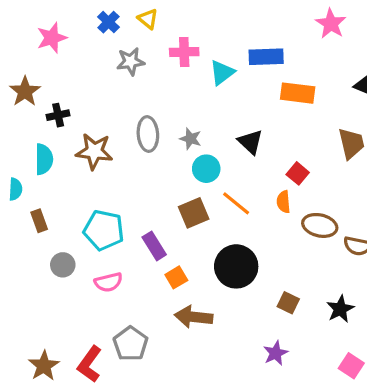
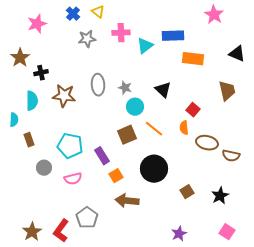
brown square: (288, 303) -> (187, 192), turned 32
purple star: (276, 353) -> (179, 234), moved

